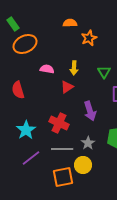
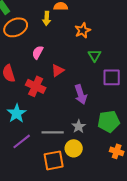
orange star: (89, 38) -> (83, 30), moved
yellow arrow: (74, 68) -> (47, 18), moved
pink semicircle: (47, 69) -> (38, 52), turned -72
red cross: (59, 123) -> (36, 86), moved

